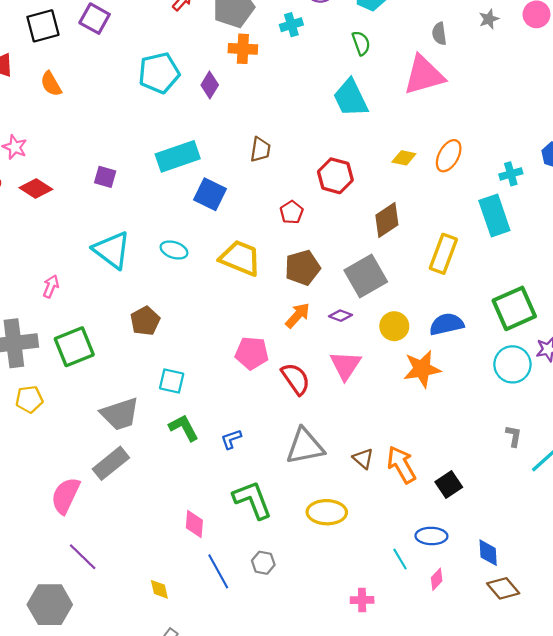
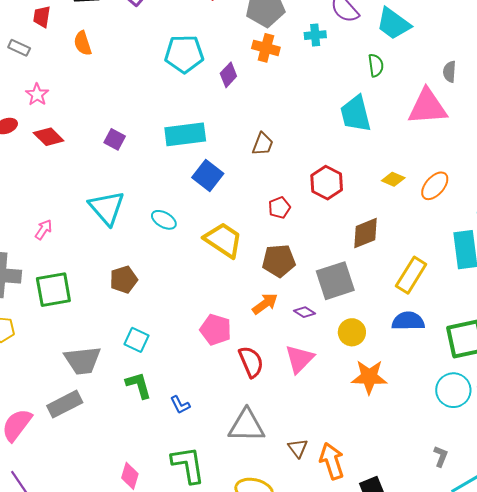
blue semicircle: (447, 324) -> (408, 321), moved
blue L-shape: (231, 439) -> (180, 405), turned -110

